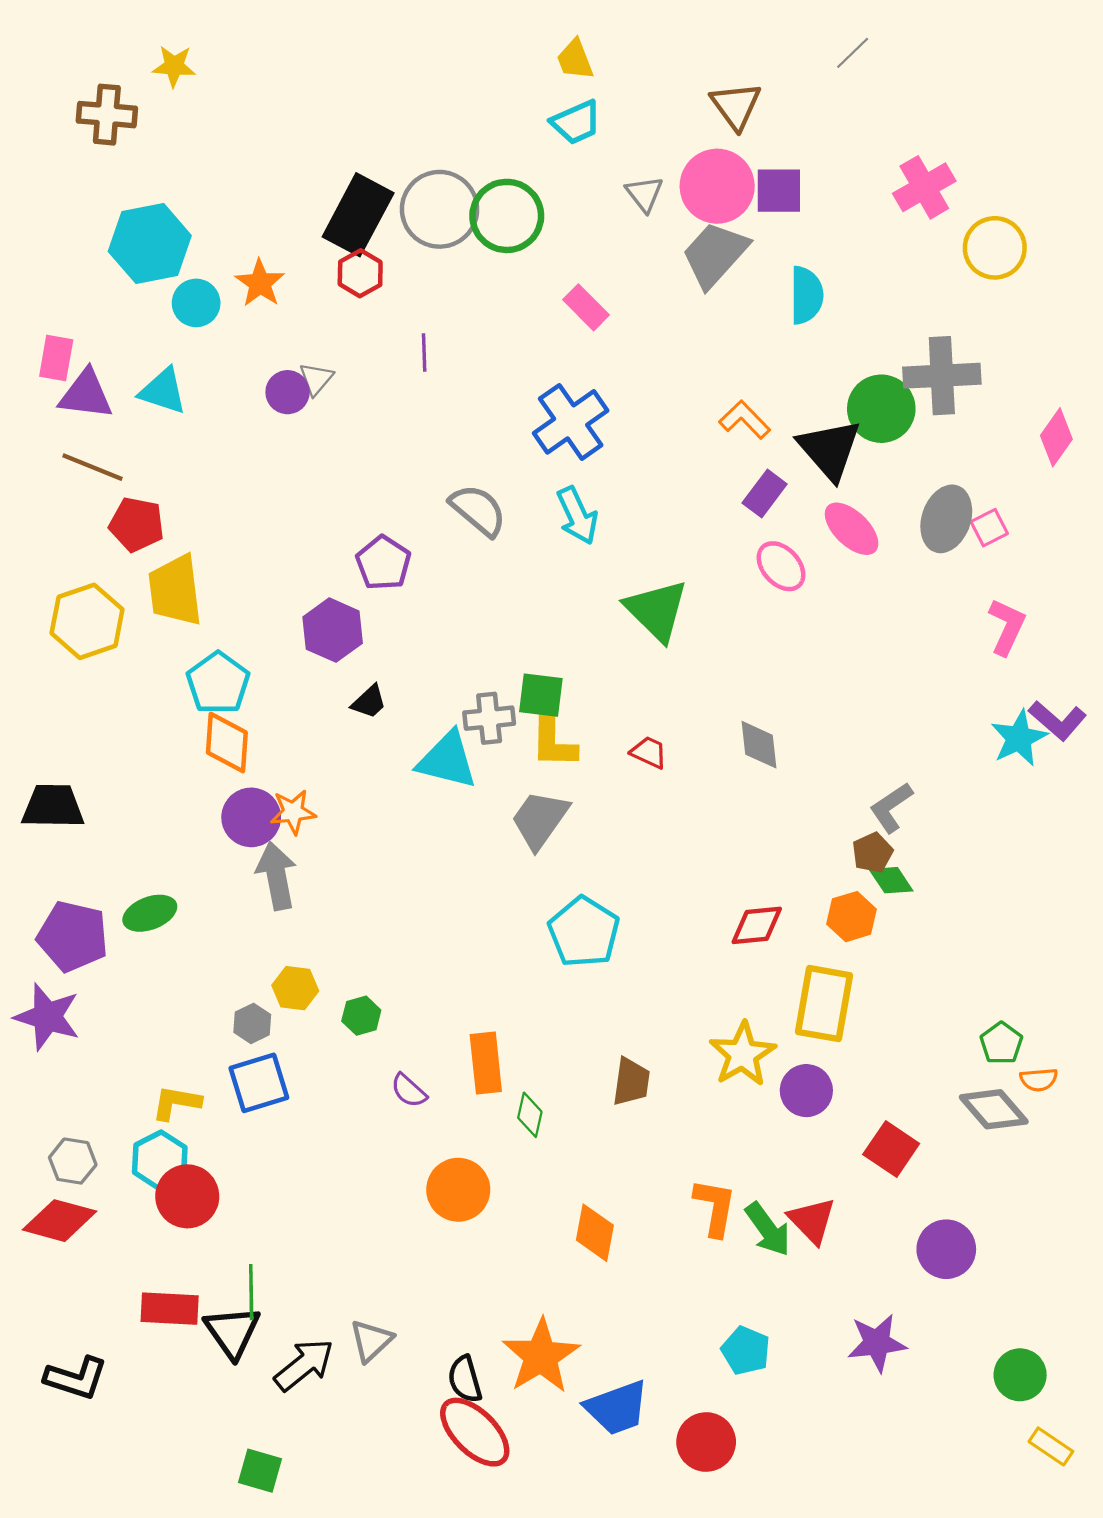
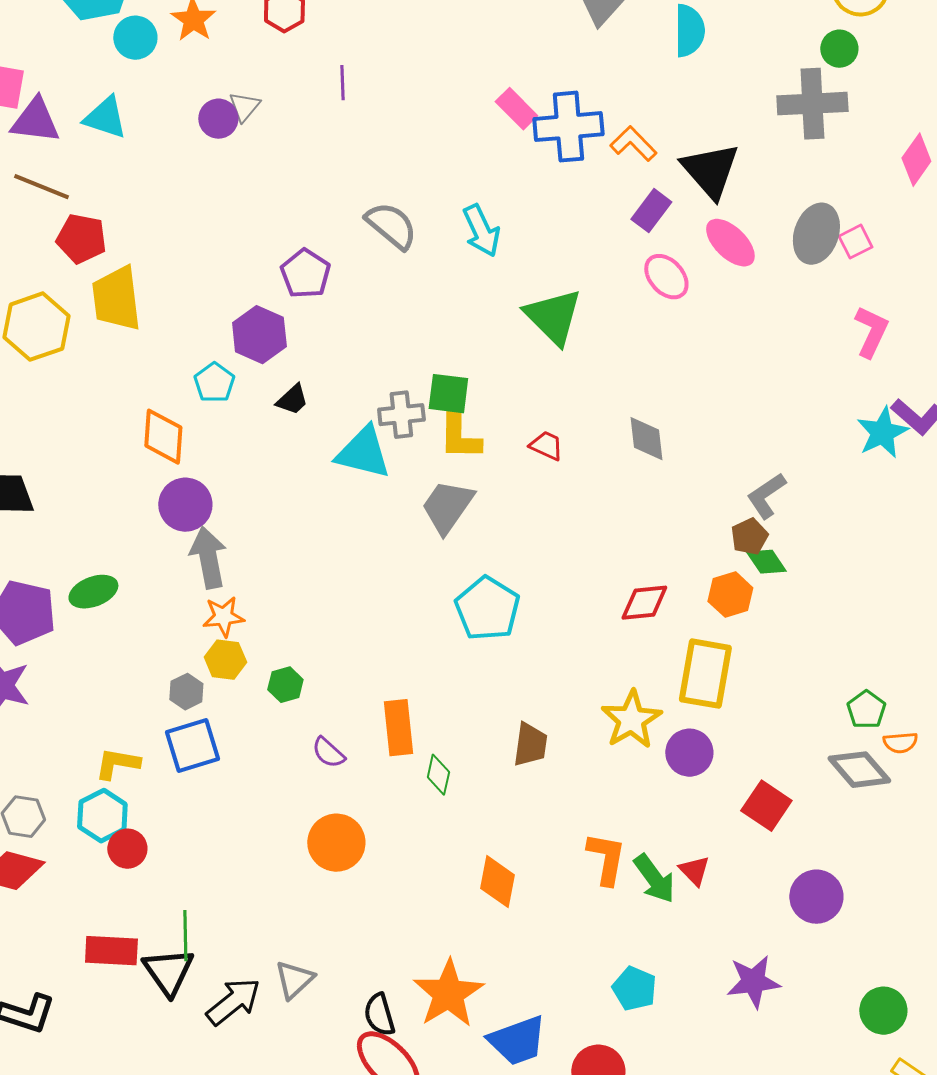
pink rectangle: (586, 307) -> (516, 109), moved
green circle: (881, 409) -> (839, 49), moved, size x0.6
blue cross: (571, 422) -> (568, 127), moved, turned 30
cyan pentagon: (218, 683) -> (214, 383), moved, size x0.7
orange star: (293, 812) -> (223, 617), moved
orange circle: (458, 1190) -> (336, 843), moved
red circle: (187, 1196) -> (127, 849), size x0.7
red triangle: (812, 1221) -> (694, 871), size x0.7

